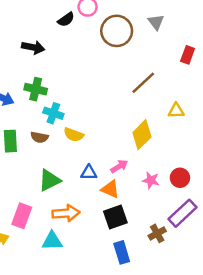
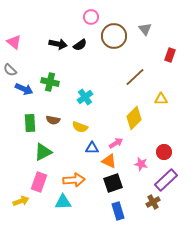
black semicircle: (66, 20) -> (80, 45), moved
black arrow: (33, 47) -> (58, 44), moved
cyan cross: (53, 113) -> (85, 97), moved, turned 35
yellow semicircle: (74, 135) -> (80, 127), moved
green triangle: (50, 180) -> (43, 152), moved
pink star: (151, 180) -> (141, 164), moved
brown cross: (157, 233) -> (153, 202), moved

